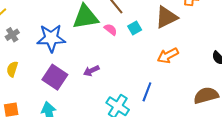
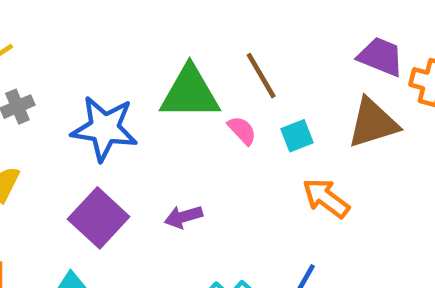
orange arrow: (168, 55) -> (326, 198), moved, turned 55

